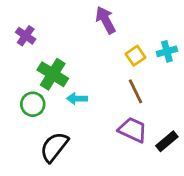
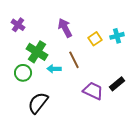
purple arrow: (106, 20) -> (65, 28), moved
brown line: (136, 91) -> (74, 60), moved
black rectangle: (167, 141) -> (117, 84), moved

